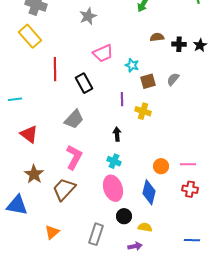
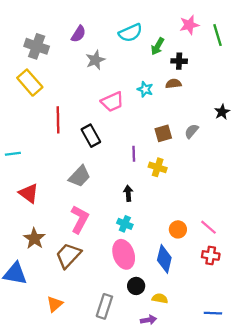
black cross: (179, 44) -> (179, 61), moved
black star: (200, 45) -> (222, 112), moved
cyan star: (132, 65) -> (145, 89), moved
pink line: (188, 164) -> (208, 227), turned 42

